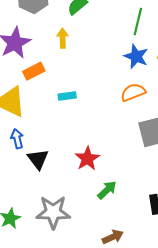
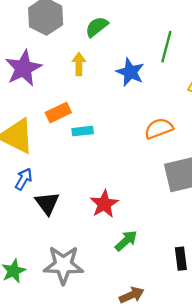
blue star: (136, 56) -> (130, 72), moved
orange rectangle: (34, 71) -> (58, 113), moved
blue arrow: (17, 139) -> (24, 179), turned 42

